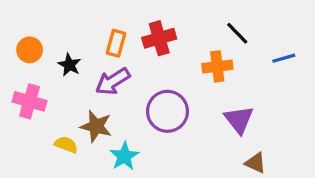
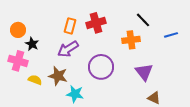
black star: (69, 65) -> (32, 44), moved
yellow semicircle: (66, 145) -> (35, 80), moved
cyan star: (124, 156) -> (75, 94), turned -30

